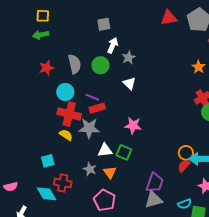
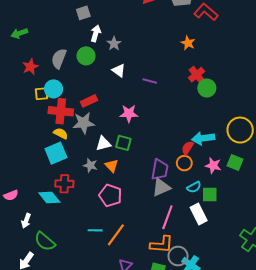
yellow square: (43, 16) -> (41, 94), moved
gray semicircle: (75, 64) -> (59, 59), turned -138
purple line: (92, 97) -> (150, 81), moved
orange circle: (186, 153) -> (184, 163), moved
cyan square: (48, 161) -> (56, 153), moved, size x1.5

